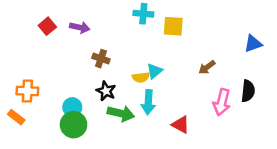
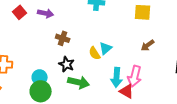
yellow square: (173, 26) -> (143, 12), moved
yellow semicircle: (141, 77) -> (95, 53), turned 64
cyan arrow: (148, 102) -> (117, 77), moved
pink arrow: (222, 102) -> (135, 76), moved

